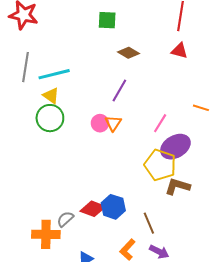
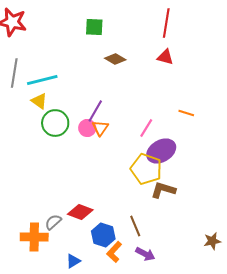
purple line: (119, 91) -> (95, 111), moved
green circle: (50, 118) -> (55, 123), moved
blue hexagon: (113, 207) -> (103, 235), moved

